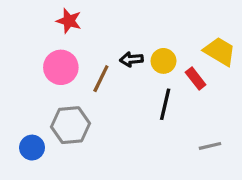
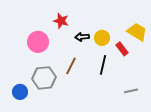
red star: (69, 21) -> (61, 21), moved
brown line: (101, 79) -> (71, 66), moved

